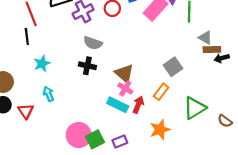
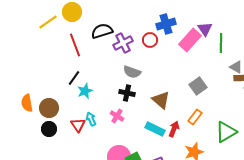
black line: (27, 37) -> (74, 78), moved, turned 42
gray square: (173, 67) -> (198, 86), moved
pink cross: (125, 88) -> (117, 116), moved
red triangle: (26, 111) -> (78, 125), moved

